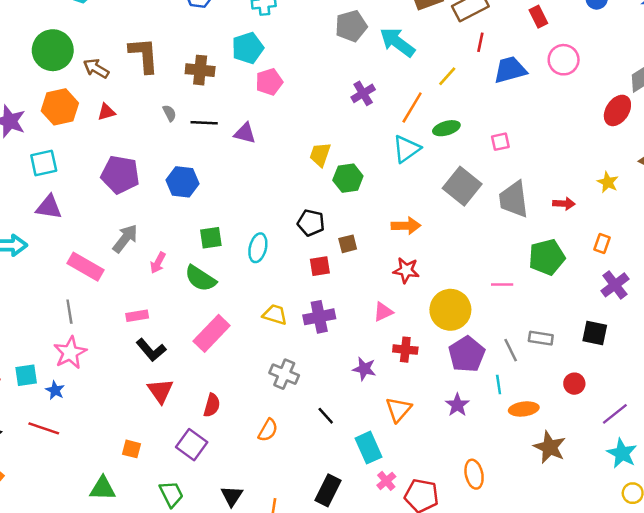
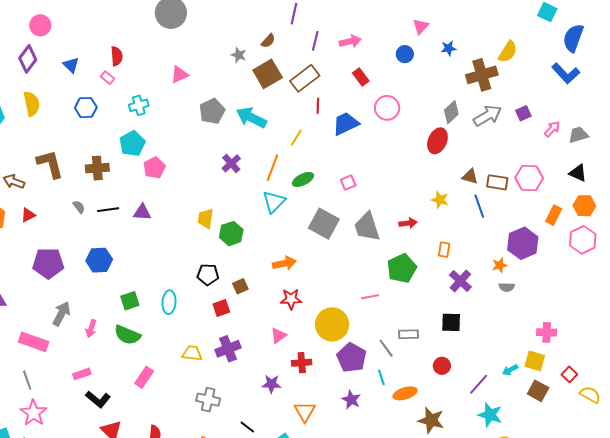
pink rectangle: (212, 333) -> (144, 377), size x0.7

